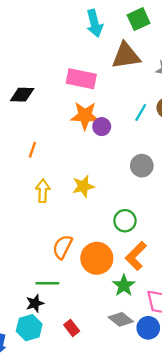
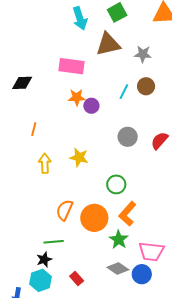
orange star: (85, 116) -> (77, 97), size x0.7
yellow star: (83, 186) -> (79, 157), turned 30

